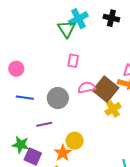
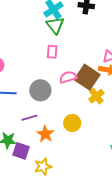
green triangle: (67, 29) -> (55, 25), moved
yellow circle: (75, 141) -> (72, 123), moved
orange star: (63, 153) -> (45, 134), moved

